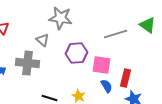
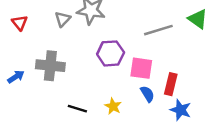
gray triangle: (43, 40) -> (63, 19), moved, turned 32

